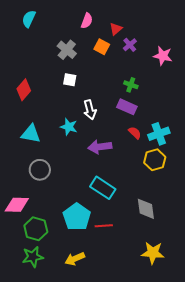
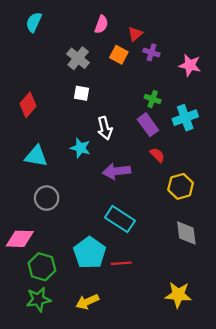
purple cross: (130, 45) -> (151, 52), turned -32
purple rectangle: (127, 107) -> (148, 125), turned 30
cyan cross: (159, 134) -> (185, 118), moved
gray diamond: (146, 209) -> (186, 233), moved

